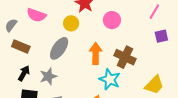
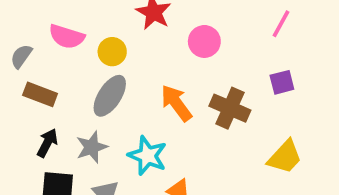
yellow circle: (71, 23) -> (112, 52), moved
purple square: (161, 36) -> (282, 82), moved
orange arrow: (96, 53) -> (176, 103), turned -35
cyan star: (110, 79) -> (147, 156), moved

